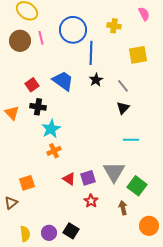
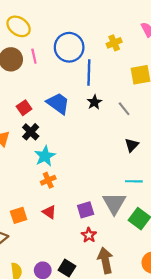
yellow cross: (114, 26) -> (114, 43), turned -32
black cross: (38, 107) -> (31, 132), turned 35
black triangle: (123, 108) -> (132, 145), moved
cyan line: (131, 140) -> (134, 181), moved
red triangle: (69, 179) -> (49, 212), moved
brown arrow: (123, 208) -> (105, 260), moved, size x1.6

